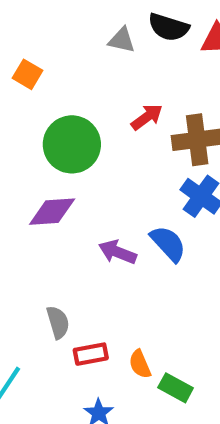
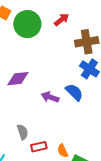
red arrow: (147, 117) -> (62, 20), moved
green circle: (72, 144) -> (27, 24), moved

